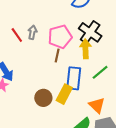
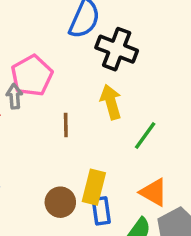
black cross: (90, 32) -> (117, 49), moved
pink pentagon: (60, 37) -> (32, 76), moved
blue rectangle: (74, 78) -> (101, 211), moved, size x0.7

